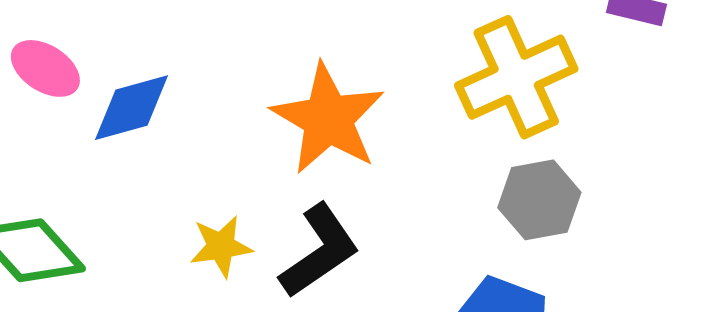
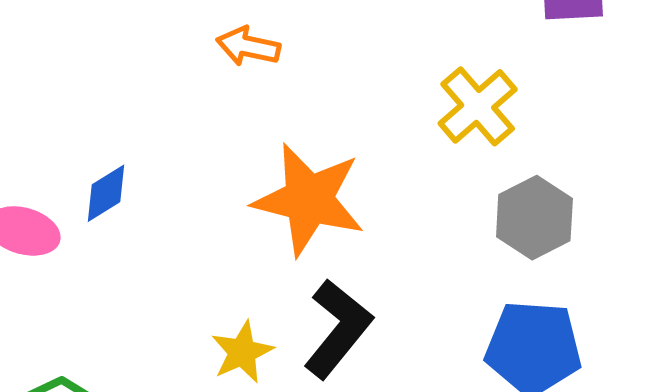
yellow cross: (516, 77) -> (478, 106), size x0.7
blue diamond: (132, 108) -> (106, 193), moved, size x0.7

